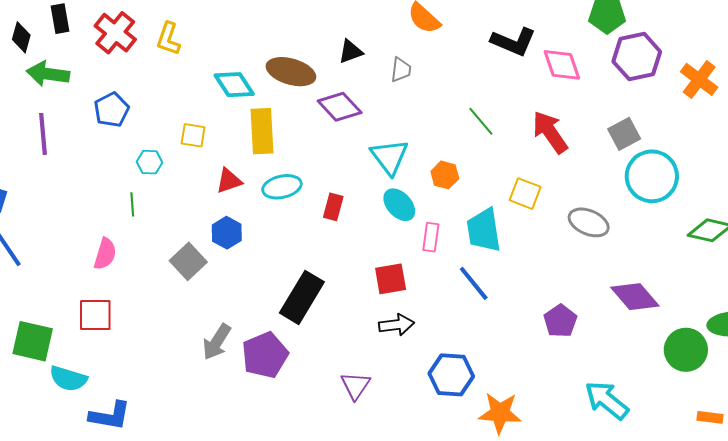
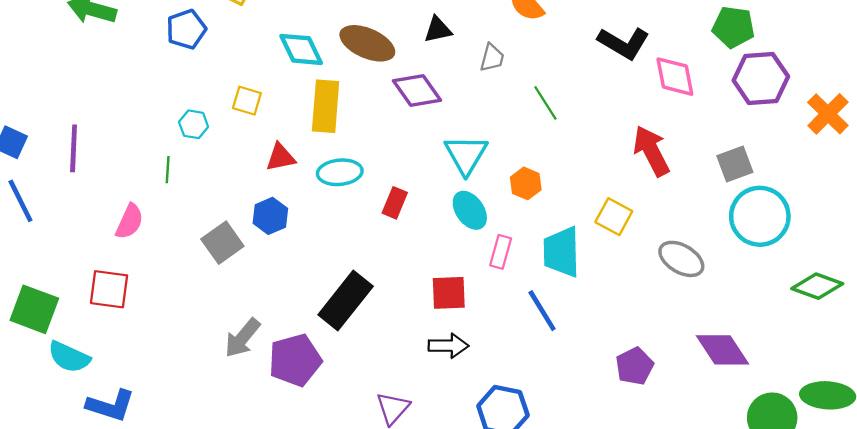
blue pentagon: (112, 110) -> (186, 29), moved
green line: (481, 121) -> (545, 103), moved
purple line: (43, 134) -> (74, 148), moved

